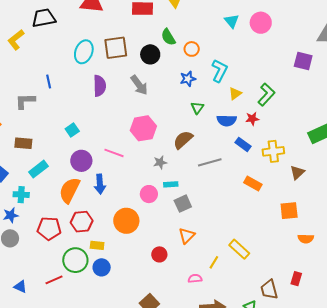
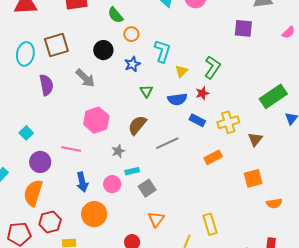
green semicircle: (168, 37) -> (115, 15), moved
black circle: (150, 54) -> (103, 50), moved
blue arrow: (100, 184) -> (82, 182), moved
orange rectangle: (253, 184) -> (213, 157), turned -48
yellow rectangle: (239, 249) -> (210, 224), turned 40

